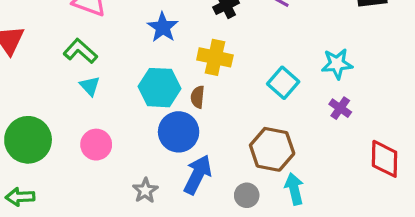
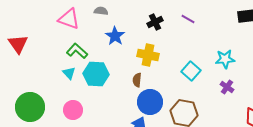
green L-shape: (80, 51) -> (77, 51), moved
cyan hexagon: (160, 88) -> (96, 74), moved
blue circle: (179, 132) -> (150, 102), moved

